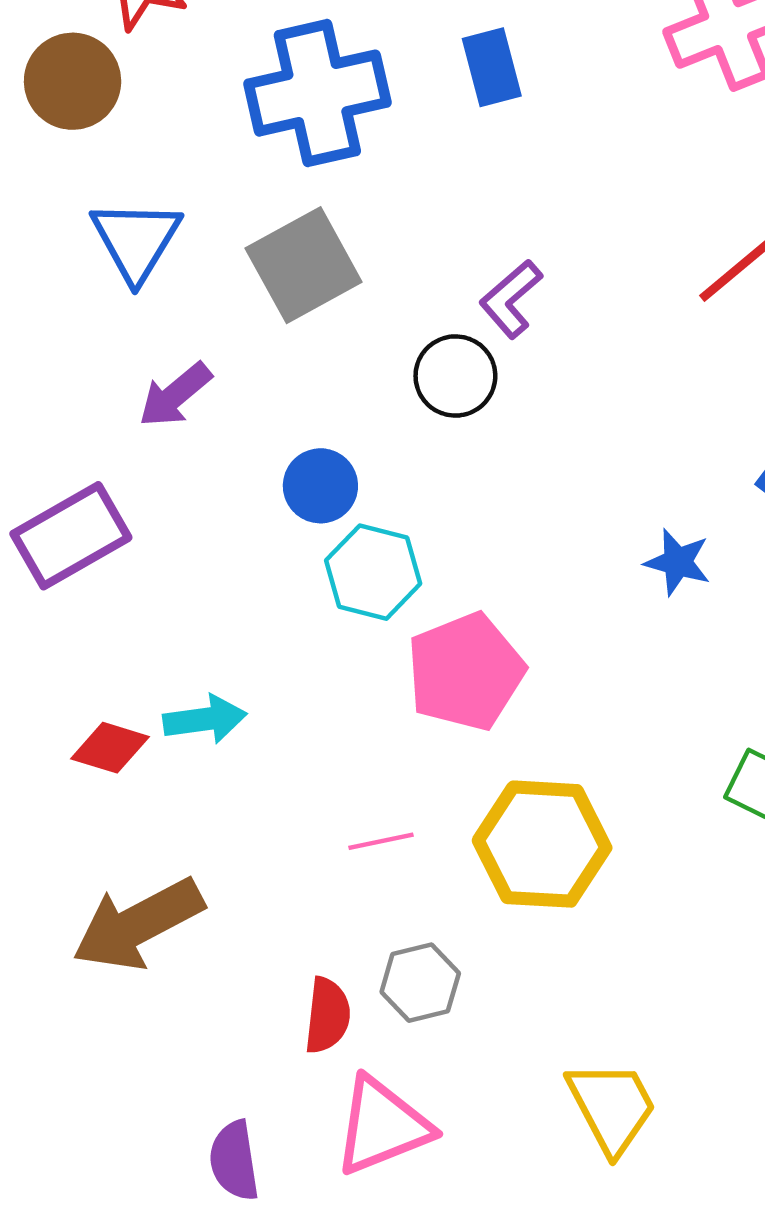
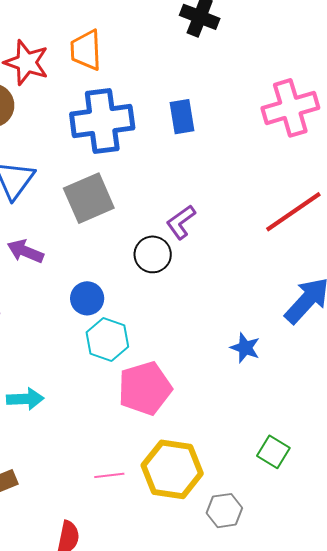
purple arrow: (175, 395) -> (25, 251), turned 57
pink line: (381, 841) -> (109, 475), moved
gray hexagon: (420, 983) -> (224, 511), moved

